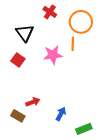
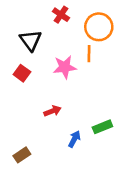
red arrow: (33, 102) -> (52, 111), moved
brown rectangle: (18, 116) -> (22, 155), moved, turned -64
green rectangle: (84, 129) -> (102, 127), moved

